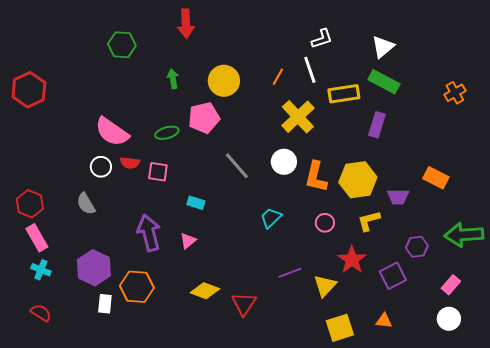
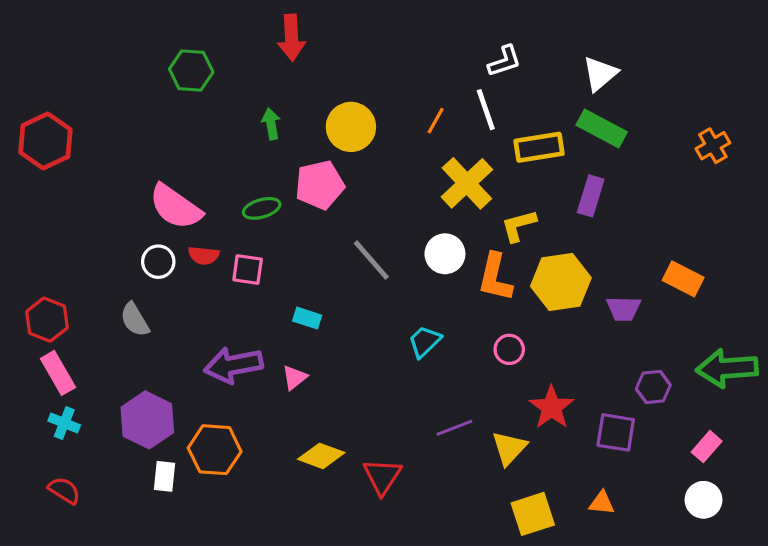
yellow L-shape: (369, 221) -> (519, 226), moved
purple arrow: (149, 233) -> (233, 365), turned -87
purple square: (393, 276) -> (616, 432), turned 36

